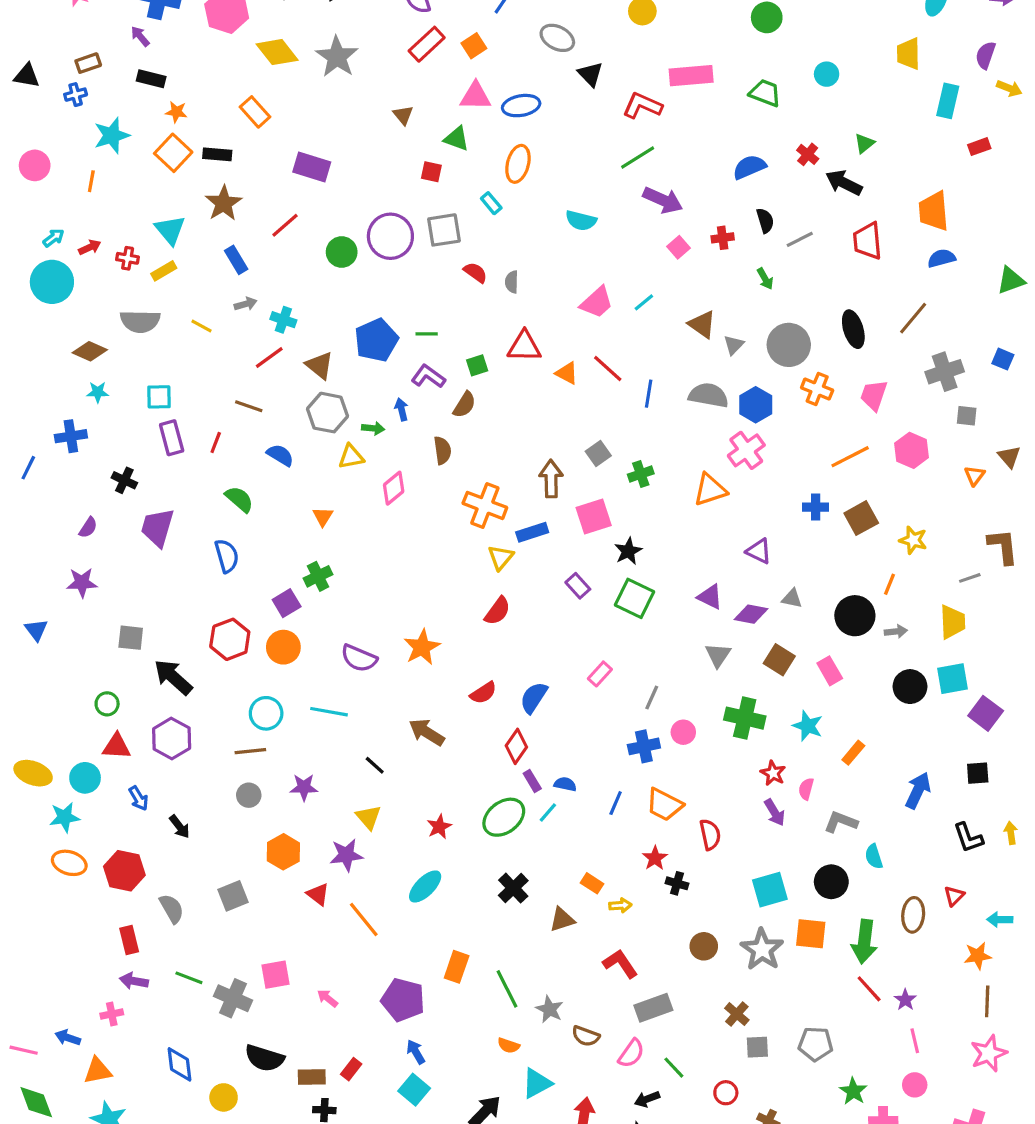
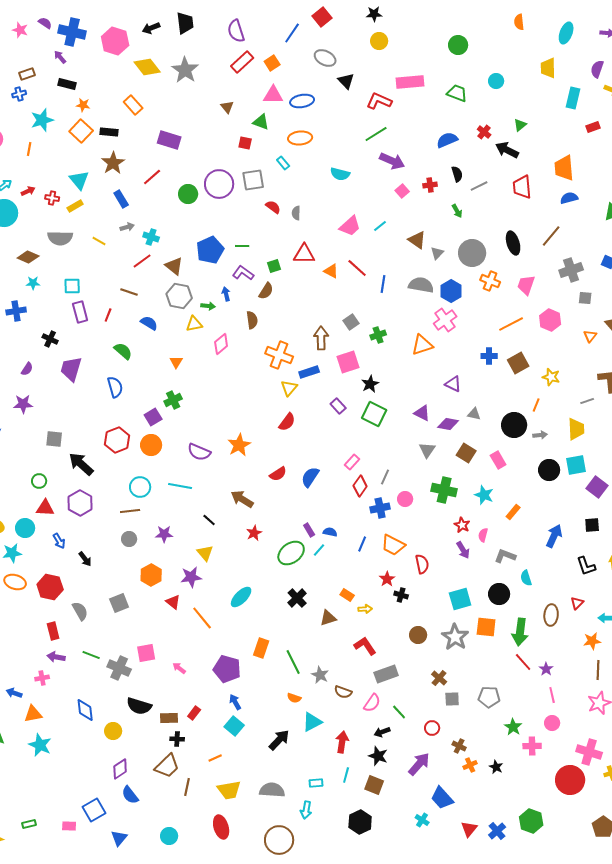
orange ellipse: (518, 164) -> (300, 138), turned 70
red diamond: (516, 746) -> (360, 486), moved
red star: (439, 827) -> (254, 533), moved

